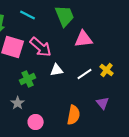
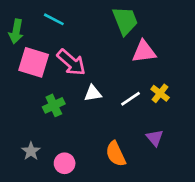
green trapezoid: (65, 16) -> (125, 21), moved
pink triangle: (84, 39) -> (144, 52), moved
gray star: (18, 103) -> (31, 151), moved
orange semicircle: (74, 115) -> (116, 154), turned 144

